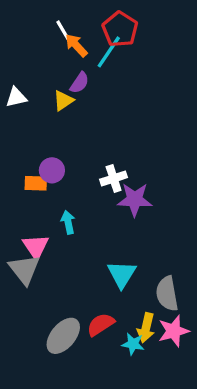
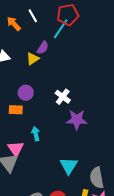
red pentagon: (120, 29) -> (68, 15), turned 30
orange arrow: (76, 45) -> (14, 24), moved
purple circle: (52, 170) -> (26, 93), moved
white cross: (114, 178) -> (63, 97), moved, turned -35

